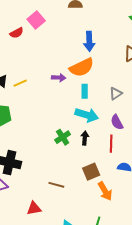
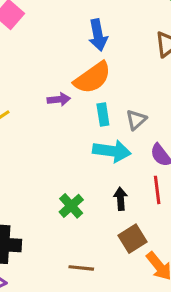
gray triangle: (116, 94) -> (136, 120), moved
green cross: (63, 137) -> (71, 206), moved
black arrow: (85, 138) -> (121, 199), moved

